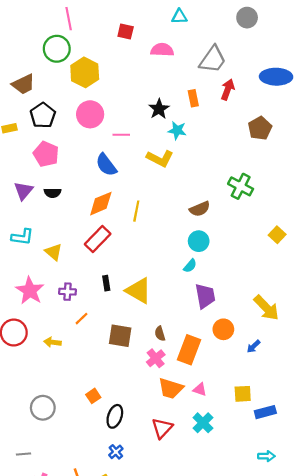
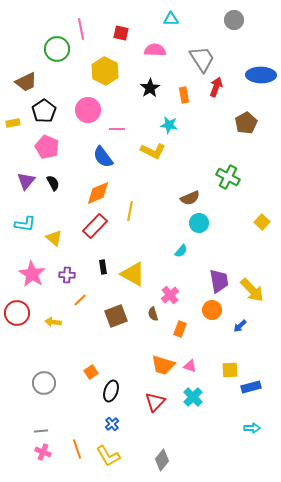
pink line: (69, 19) -> (81, 29), moved
gray trapezoid: (213, 59) -> (202, 59), turned -68
yellow hexagon: (85, 72) -> (105, 71), moved
black star: (159, 109) -> (150, 88), moved
black semicircle: (52, 193) -> (53, 183), turned -119
yellow line: (136, 211) -> (130, 211), moved
cyan circle: (199, 241) -> (199, 223), moved
purple trapezoid: (205, 296) -> (219, 281), moved
brown square: (120, 336) -> (116, 316), turned -30
orange rectangle: (189, 350) -> (180, 329), size x0.6
pink cross: (156, 358) -> (170, 295), moved
gray line: (23, 454) -> (41, 431), moved

